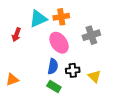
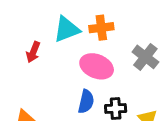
gray cross: (91, 35) -> (145, 57), turned -36
pink ellipse: (59, 43) -> (97, 66), turned -35

